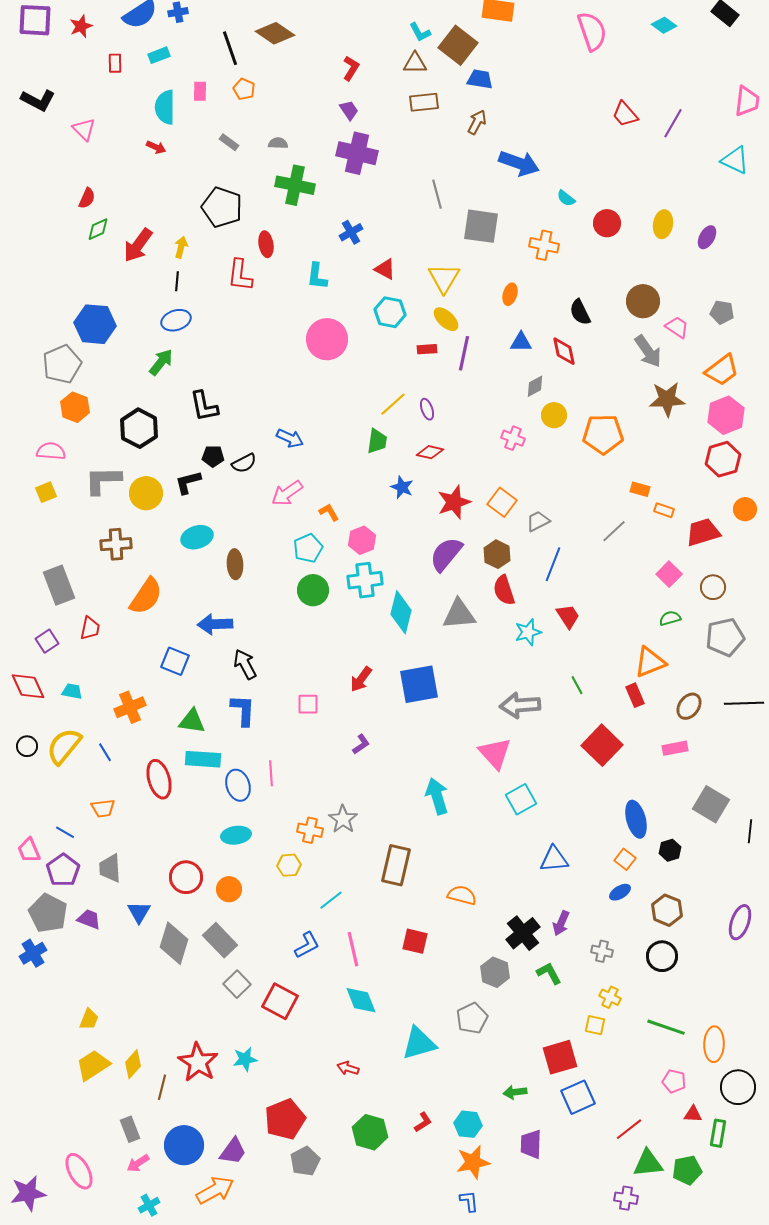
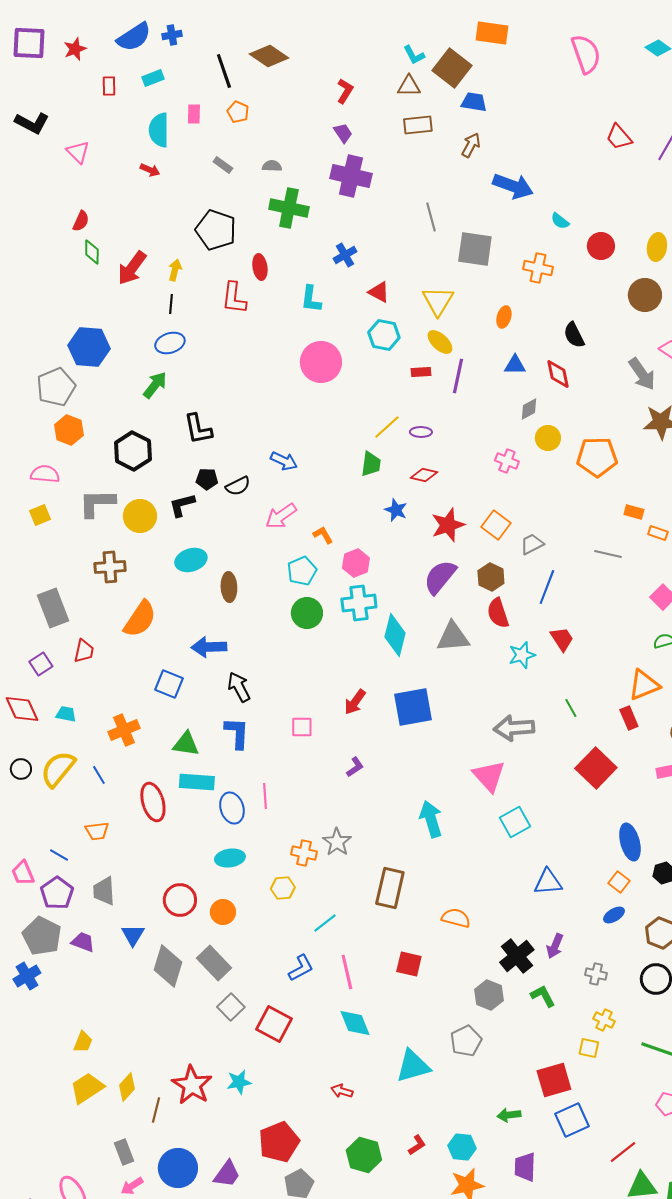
green diamond: (98, 229) -> (92, 252), turned -65
brown circle: (643, 301) -> (645, 295), moved
purple ellipse: (427, 409) -> (421, 432), turned -70
gray line: (614, 531) -> (608, 554), turned 56

